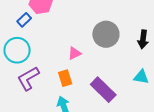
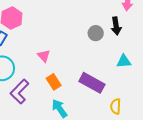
gray circle: (106, 34) -> (96, 33), moved, size x0.6
pink triangle: (74, 53) -> (44, 56), moved, turned -32

